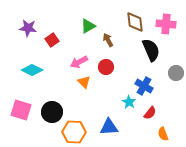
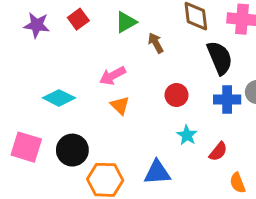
red square: (52, 40) -> (78, 19), moved
red circle: (106, 67) -> (177, 95), moved
cyan diamond: (32, 70) -> (59, 98), moved
blue cross: (144, 86) -> (227, 99), moved, turned -30

